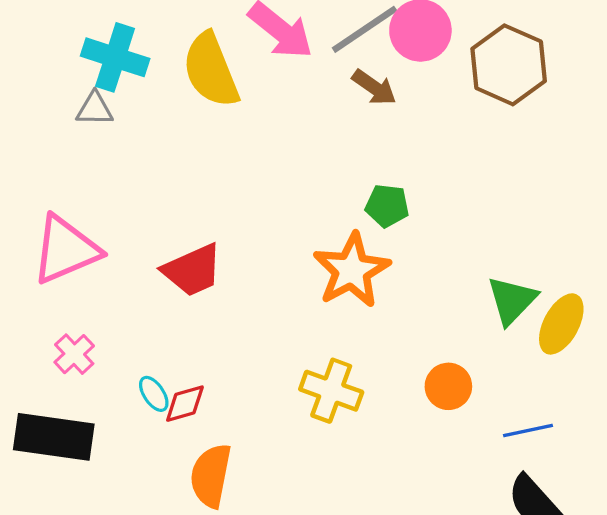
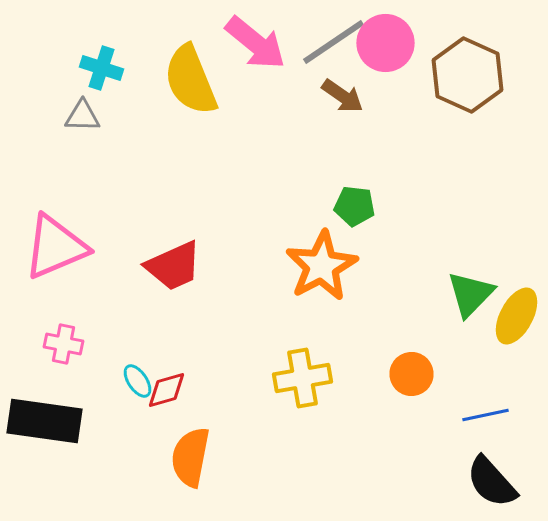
cyan cross: (115, 57) -> (102, 68), size x0.7
pink cross: (74, 354) -> (64, 344), turned -36
yellow cross: (331, 391) -> (302, 378), turned -30

